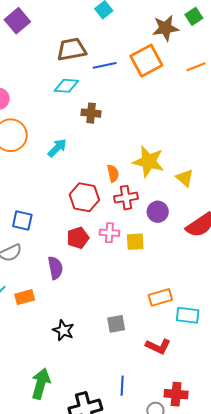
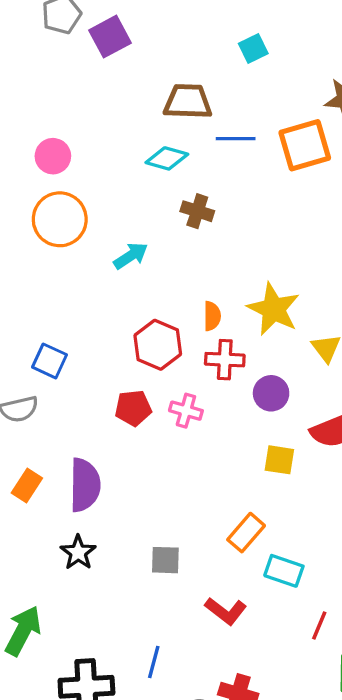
yellow square: (135, 242) -> (279, 460), moved
purple semicircle: (55, 268) -> (85, 485), moved, size x1.4
orange rectangle: (25, 297) -> (27, 486), turned -54
orange rectangle: (160, 297) -> (246, 533), turned -45

